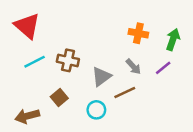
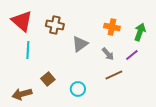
brown cross: (68, 60) -> (55, 25), moved
cyan line: (35, 62) -> (28, 50), turned -60
gray triangle: (101, 77) -> (80, 44), moved
brown line: (125, 93) -> (114, 75), moved

